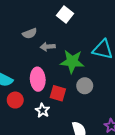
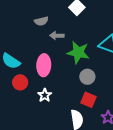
red square: (58, 93) -> (89, 100), moved

